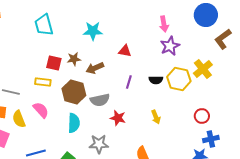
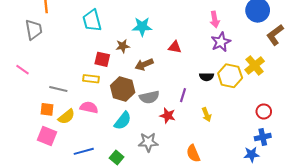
brown star: (74, 59) -> (123, 46), moved
purple line: (129, 82) -> (183, 95), moved
pink semicircle: (41, 110) -> (89, 107), turned -36
red circle: (202, 116) -> (264, 111), moved
yellow semicircle: (19, 119) -> (66, 117), turned -108
cyan semicircle: (74, 123) -> (123, 121), turned 36

